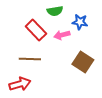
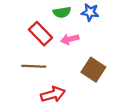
blue star: (80, 22) -> (90, 12), moved
red arrow: (20, 84) -> (53, 94), moved

